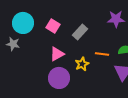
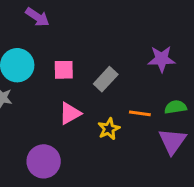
pink square: (53, 26) -> (64, 70), turned -32
purple circle: (59, 78) -> (44, 161), moved

